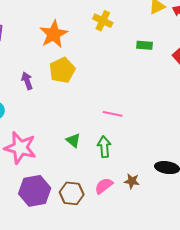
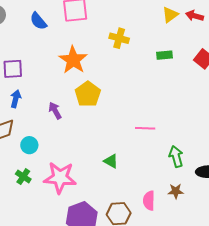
green arrow: (104, 147) -> (176, 157), moved
pink semicircle: (104, 186) -> (149, 201), turned -42

